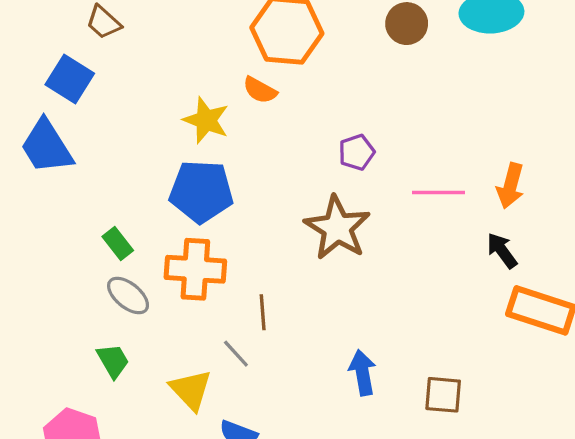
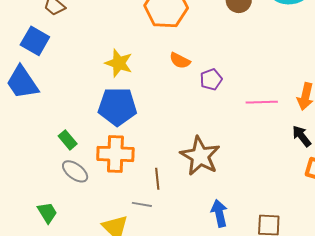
orange semicircle: (260, 90) -> (180, 61), moved
brown star: (337, 228) -> (200, 156), moved
gray line: (236, 354) -> (142, 204), turned -36
green trapezoid: (113, 361) -> (47, 213), moved

